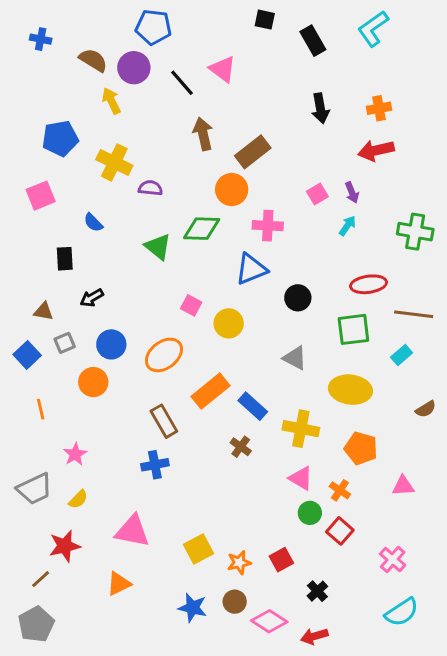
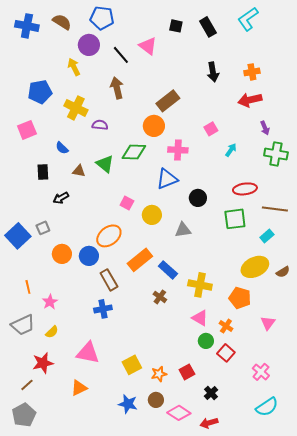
black square: (265, 20) -> (176, 26), moved
blue cross: (41, 39) -> (27, 26), size x1.6
brown semicircle: (93, 60) -> (62, 22), moved
brown arrow: (203, 134) -> (117, 88), moved
purple arrow: (352, 193) -> (265, 128), moved
brown triangle: (44, 311) -> (79, 171), moved
blue circle: (111, 344) -> (89, 256), moved
blue square: (27, 355) -> (18, 236), size x1.4
gray triangle: (295, 358) -> (183, 230), moved, turned -36
yellow ellipse: (350, 390) -> (255, 267), moved, turned -32
orange line: (41, 409) -> (28, 287), moved
pink triangle: (403, 486) -> (268, 323), turned -49

